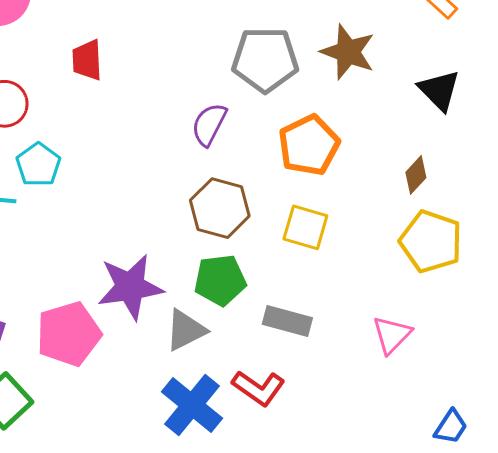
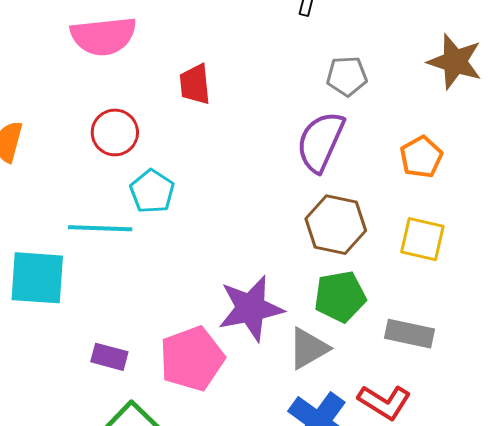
gray pentagon: (265, 60) -> (347, 76), moved, size x0.6
purple semicircle: (209, 124) -> (320, 142), size x1.4
orange pentagon: (309, 145) -> (421, 157), size x0.7

